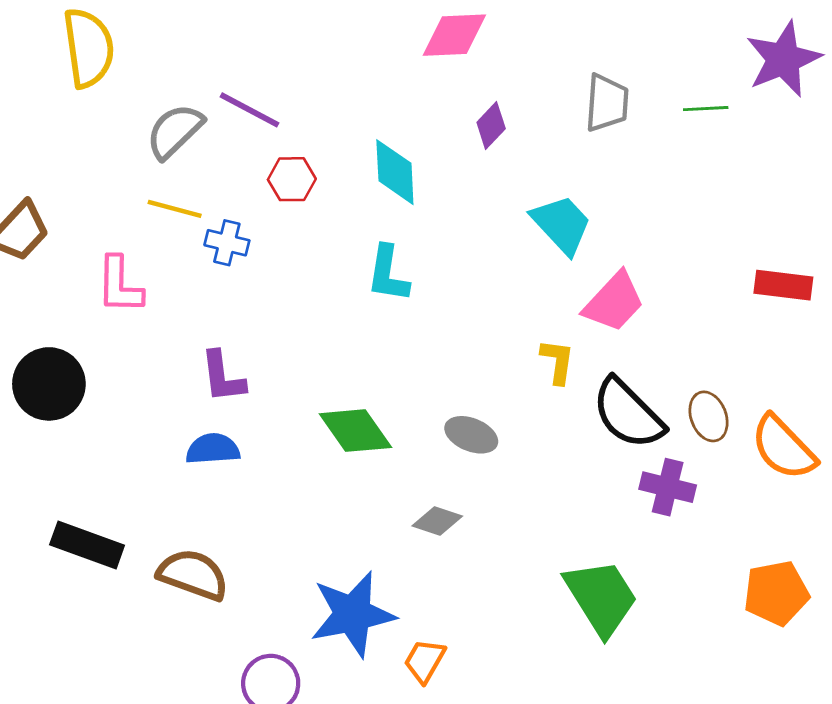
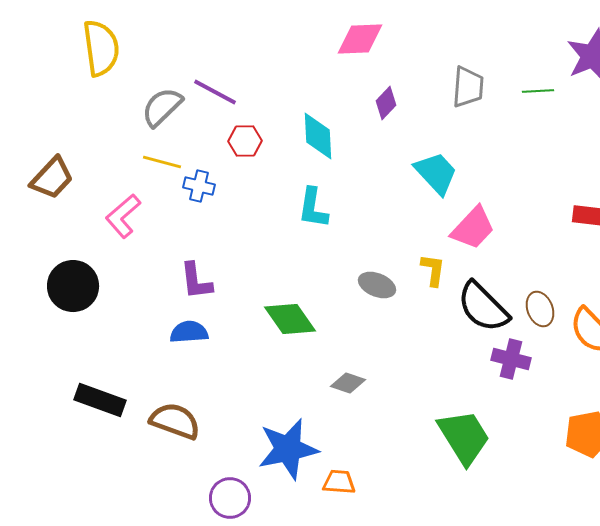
pink L-shape: (120, 285) -> (123, 216), turned 48
gray ellipse: (471, 435) -> (377, 285), moved
orange trapezoid: (425, 661) -> (339, 482), turned 64

